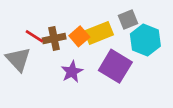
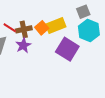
gray square: (128, 19) -> (83, 12), moved
purple star: (72, 72) -> (23, 45), moved

